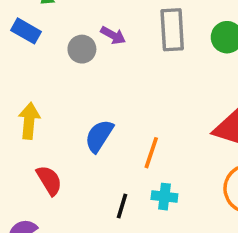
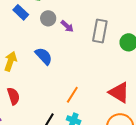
gray circle: (82, 49) -> (48, 18), moved
blue semicircle: (99, 136) -> (44, 56), moved, turned 90

